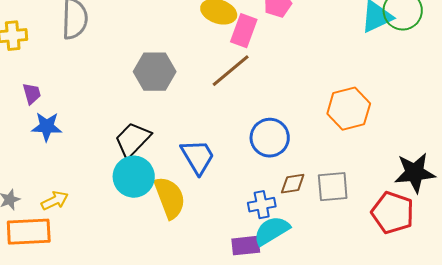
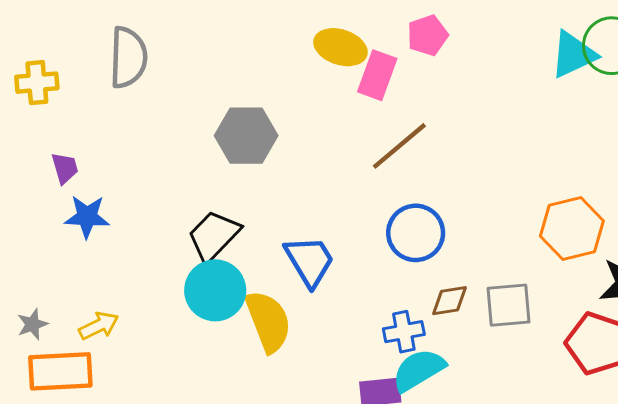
brown line: (231, 71) -> (399, 146), moved
orange hexagon: (349, 109) -> (572, 228), moved

